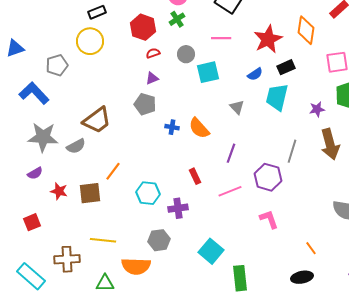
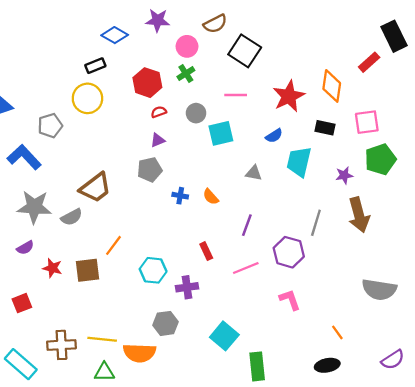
black rectangle: (286, 67) -> (325, 128), moved, turned 36
gray pentagon: (145, 104) -> (150, 170), turned -30
gray triangle: (237, 107) -> (254, 173), turned -35
orange semicircle: (199, 128) -> (211, 197), size x0.7
yellow line: (103, 240) -> (102, 339), moved

